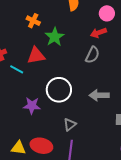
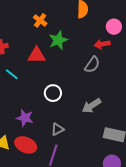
cyan line: (17, 69) -> (12, 74), moved
white circle: (59, 90) -> (53, 93), size x0.7
gray arrow: (99, 95) -> (91, 106), turned -42
purple star: (32, 106) -> (25, 118), moved

